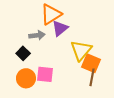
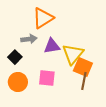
purple triangle: (60, 28) -> (52, 46), moved, turned 30
pink square: (45, 74) -> (47, 78), moved

